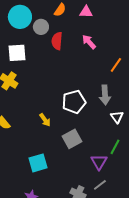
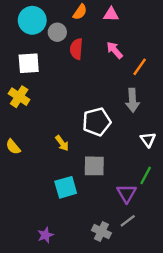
orange line: (116, 65) -> (140, 67), moved
gray arrow: (105, 95) -> (132, 100), moved
gray square: (72, 139) -> (94, 166), turned 30
cyan square: (38, 163) -> (66, 187), moved

